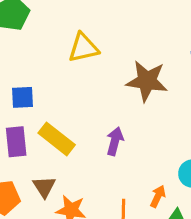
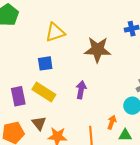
blue square: (22, 97) -> (45, 63), moved

